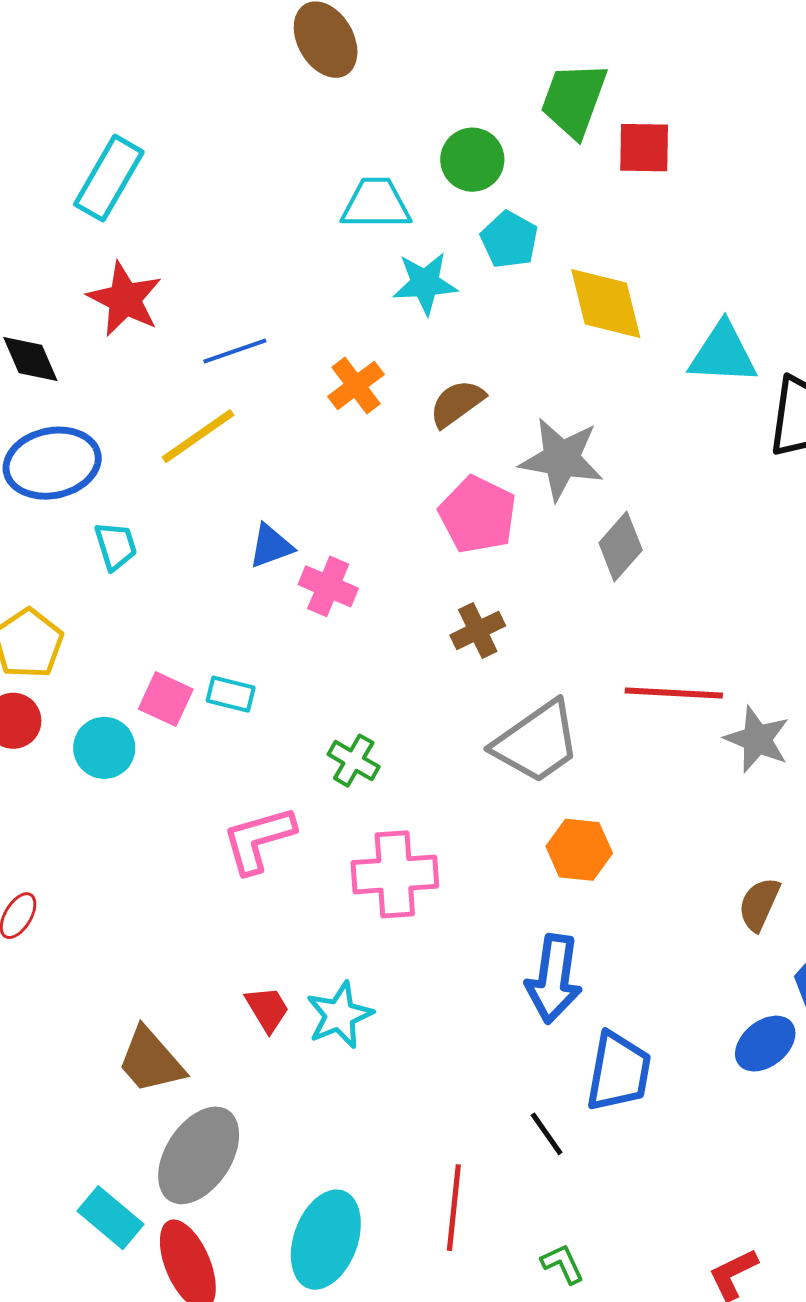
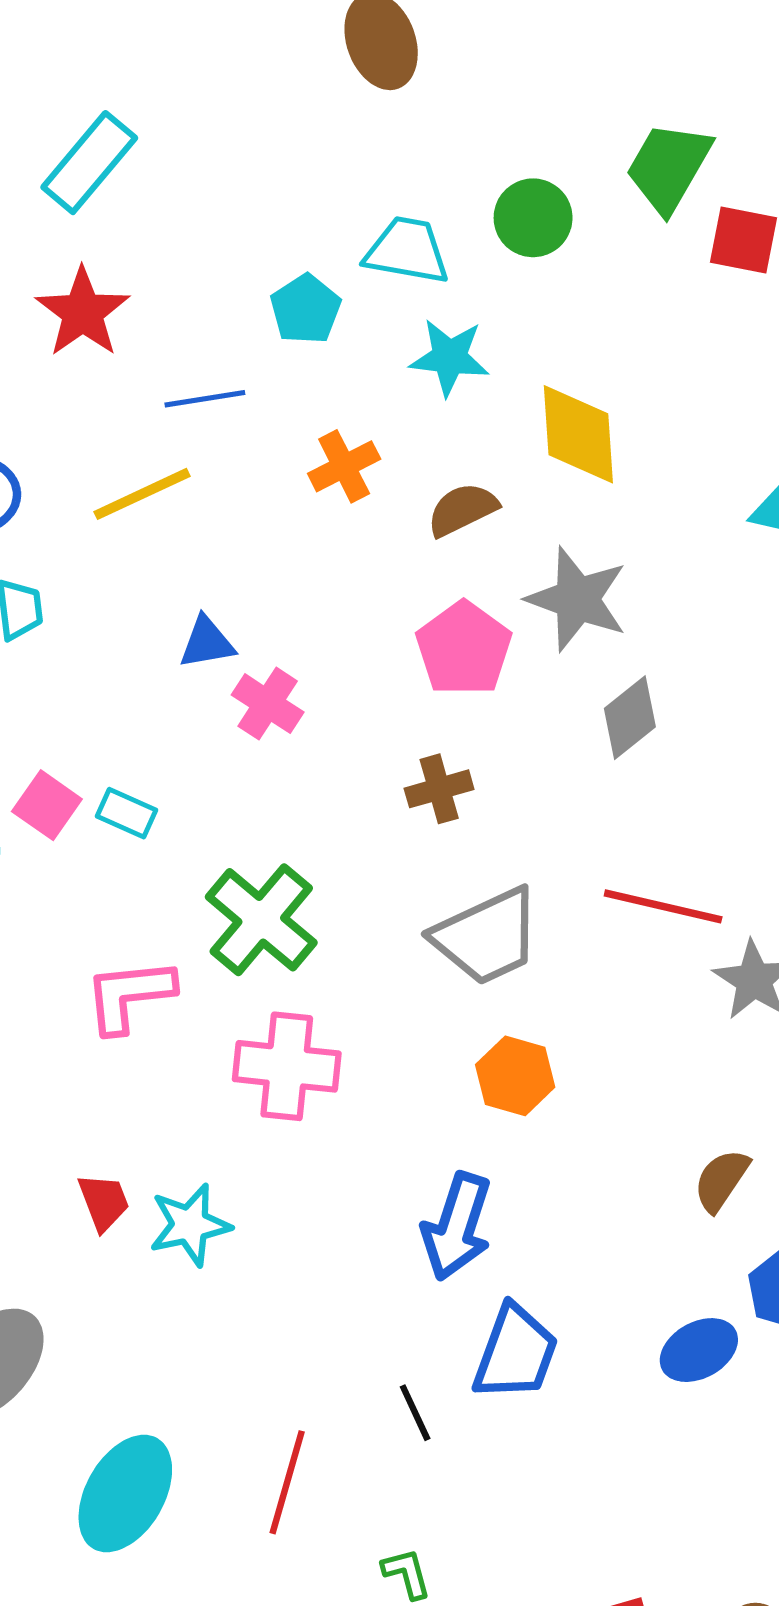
cyan pentagon: (509, 240) -> (306, 309), moved
yellow diamond: (606, 303) -> (578, 434), moved
green cross: (354, 761) -> (261, 920), size x1.8

